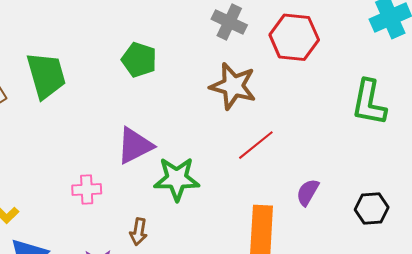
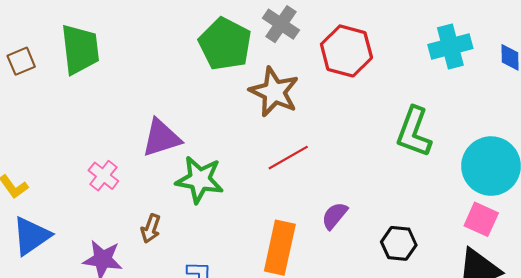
green pentagon: (139, 60) -> (225, 44), moved, size x1.4
pink cross: (87, 190) -> (103, 176), turned 32

